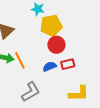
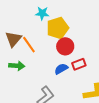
orange line: (20, 60) -> (29, 45), moved

